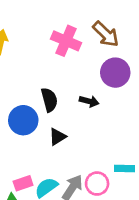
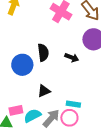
black triangle: (57, 137) -> (44, 91), moved
cyan rectangle: (125, 169) -> (73, 104), moved

